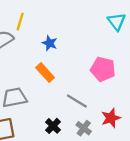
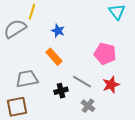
red star: (111, 118) -> (111, 85), moved
black cross: (53, 126) -> (61, 91), moved, turned 32

